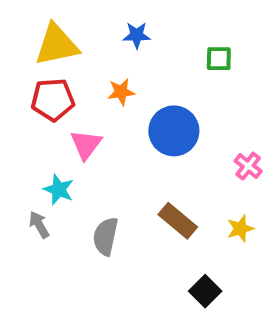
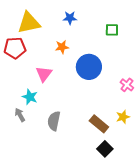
red pentagon: (53, 100) -> (15, 48), moved
brown rectangle: (178, 221) -> (99, 124), moved

